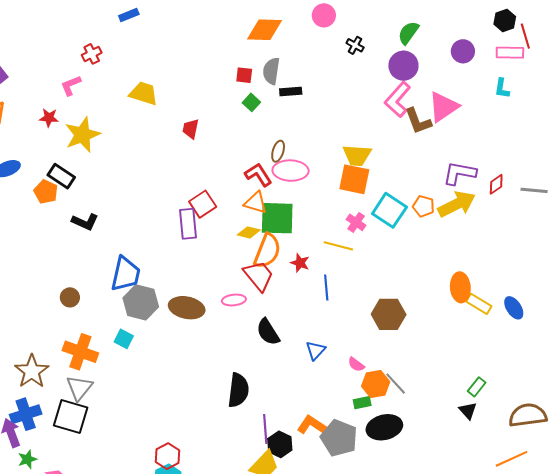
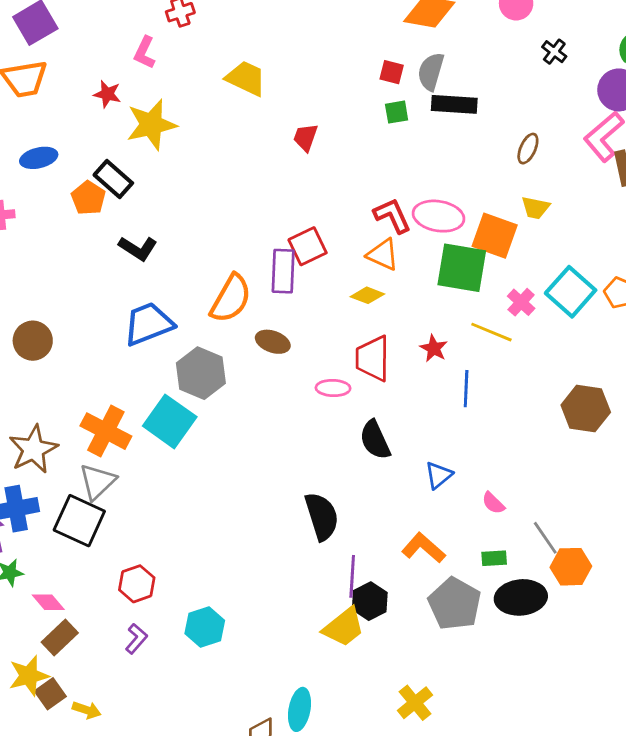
pink L-shape: (71, 85) -> (145, 53), turned -50
black rectangle: (291, 92) -> (454, 104), size x1.4
green square: (251, 102) -> (397, 112), turned 30
brown ellipse: (278, 151) -> (528, 149), moved
yellow trapezoid: (357, 155) -> (535, 208), size x0.7
orange square: (354, 179) -> (495, 236), moved
green square: (277, 218) -> (462, 268), moved
orange semicircle: (267, 251) -> (231, 299), moved
blue trapezoid: (126, 274) -> (148, 324), moved, turned -132
red trapezoid: (259, 276) -> (373, 358), turned -148
brown circle: (70, 297) -> (33, 341), moved, size x1.4
brown ellipse: (187, 308) -> (273, 342), moved, size x0.7
brown hexagon: (389, 314) -> (586, 409), moved
cyan square: (124, 339) -> (170, 421), size x1.8
orange hexagon: (376, 384) -> (571, 567), moved
black semicircle: (238, 390) -> (322, 516), turned -32
orange L-shape: (312, 425) -> (424, 548), moved
red hexagon: (167, 456) -> (137, 584), moved

